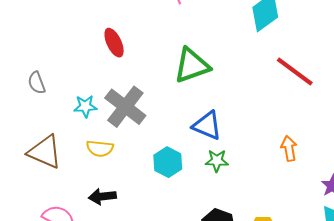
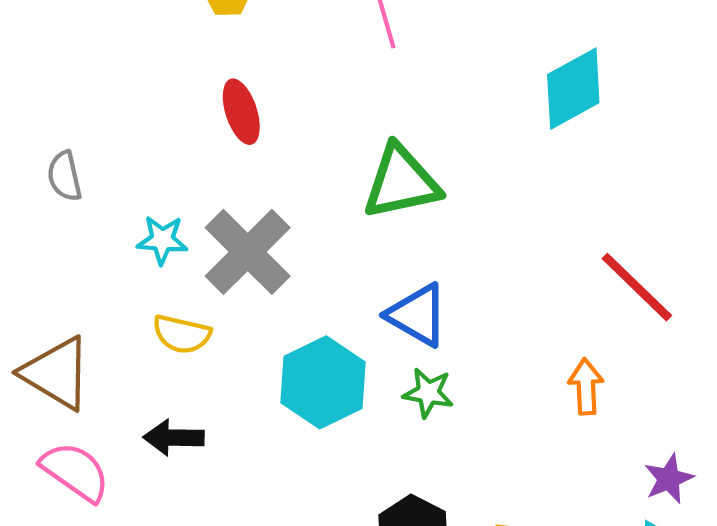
red line: (295, 71) -> (637, 287), moved
brown triangle: (45, 152) -> (56, 373), moved
cyan hexagon: (168, 162) -> (323, 382), size x1.4

